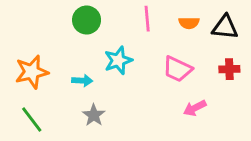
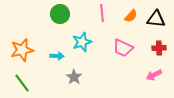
orange semicircle: (189, 23) -> (131, 16), turned -48
pink arrow: (195, 108) -> (154, 75), moved
gray star: (94, 115) -> (74, 77), moved

